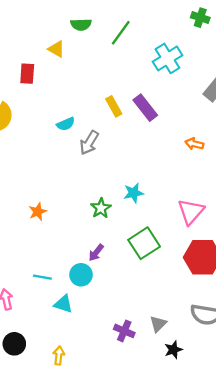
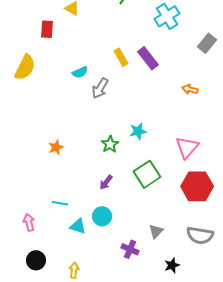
cyan circle: (81, 275) -> (102, 216), moved
gray triangle: (158, 324) -> (156, 231), moved

